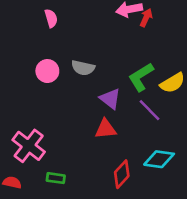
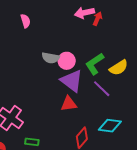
pink circle: (47, 71) -> (67, 61), moved
purple triangle: (110, 99) -> (72, 81), size x1.4

